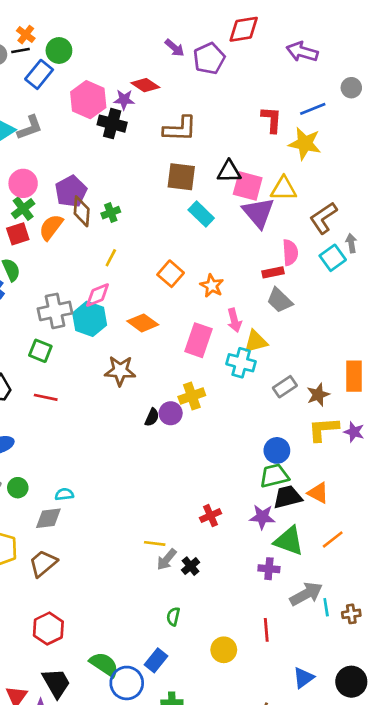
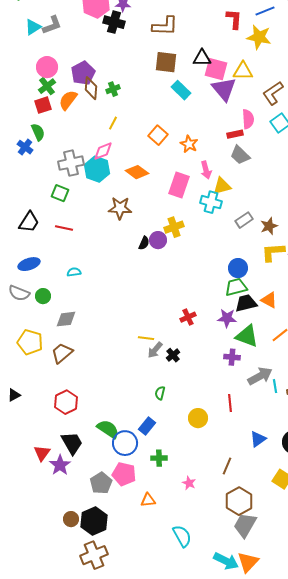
cyan semicircle: (64, 494) -> (74, 272), moved

